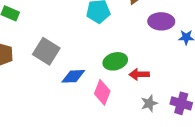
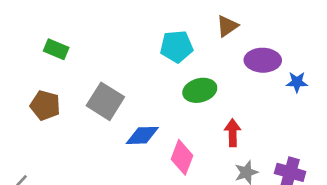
green ellipse: (115, 61) -> (200, 90), moved
red arrow: (139, 74) -> (233, 133), turned 90

